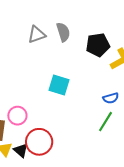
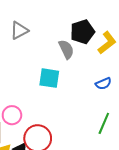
gray semicircle: (63, 32) -> (66, 49), moved
green line: (105, 122) -> (104, 123), moved

